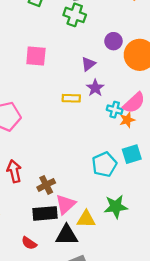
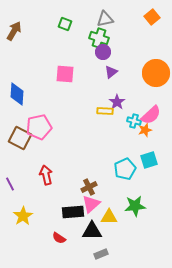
purple circle: (113, 41) -> (103, 52), moved
purple triangle: (88, 64) -> (111, 72), moved
yellow rectangle: (71, 98) -> (105, 111), moved
brown cross: (46, 185) -> (89, 187), moved

